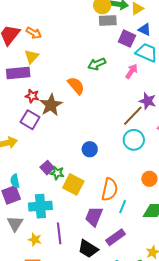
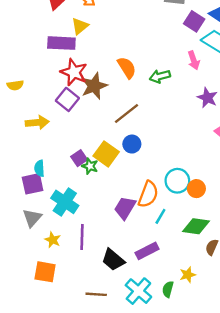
green arrow: (97, 64) -> (160, 76), moved
pink arrow: (131, 71) -> (194, 60), turned 119
red star: (32, 96) -> (74, 72), size x1.6
brown line: (133, 116) -> (127, 114), moved
cyan circle: (134, 140) -> (177, 181), moved
yellow square: (73, 184) -> (106, 154), moved
cyan cross: (40, 206) -> (65, 202), turned 30
purple trapezoid: (94, 216) -> (125, 208), moved

